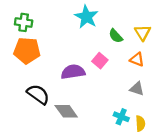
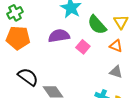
green cross: (24, 22) -> (15, 13), turned -35
green semicircle: (116, 36) -> (97, 25), size x1.5
purple semicircle: (73, 72) -> (59, 36), moved

